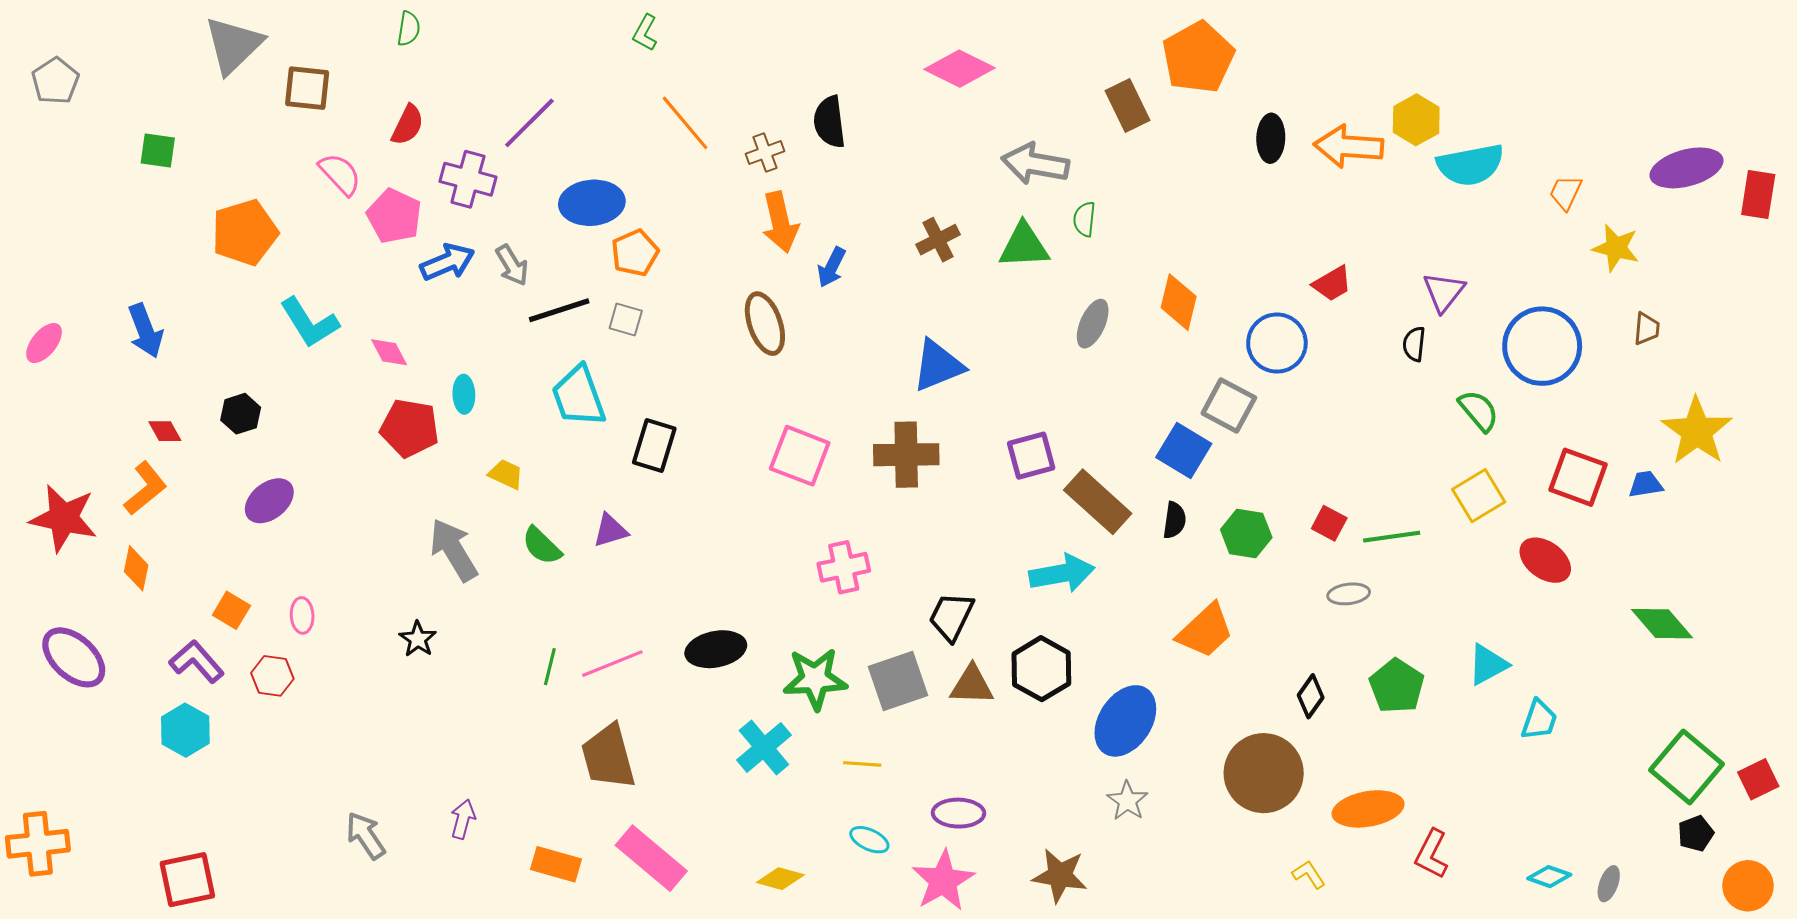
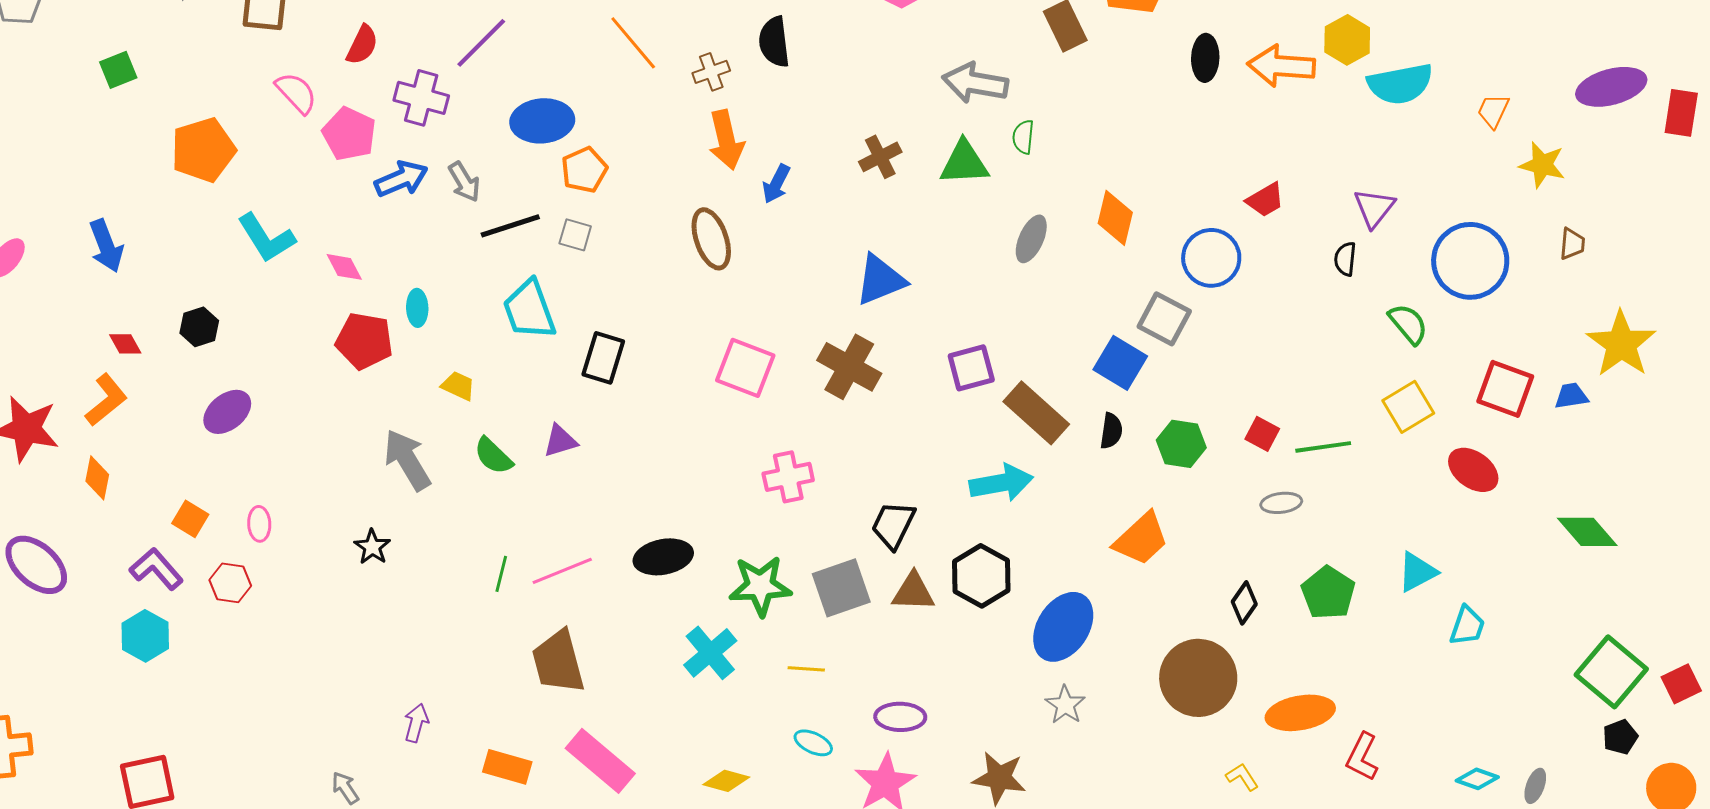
green square: (158, 151) -> (118, 70), turned -30
brown cross: (906, 455) -> (849, 367), turned 30
gray arrow: (366, 836) -> (345, 788), moved, size x0.7

